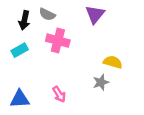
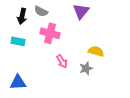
cyan rectangle: (20, 50) -> (18, 41), turned 40
pink arrow: (59, 94) -> (62, 61), moved

